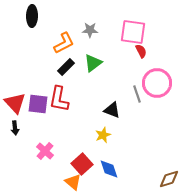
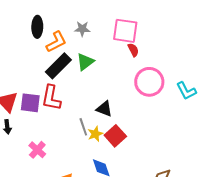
black ellipse: (32, 16) -> (37, 27), moved
black rectangle: (66, 67) -> (58, 66), size x1.5
gray line: (137, 94) -> (83, 127), moved
red square: (82, 164) -> (115, 136), moved

